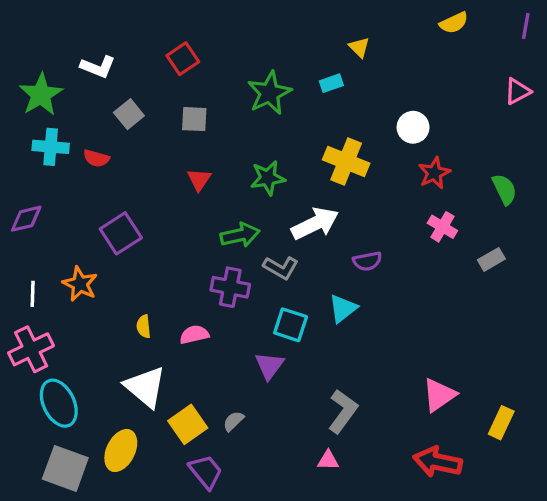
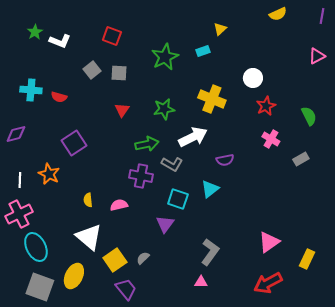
yellow triangle: (359, 47) -> (220, 29), turned 32
red square: (183, 59) -> (112, 36), turned -36
green star: (41, 95) -> (35, 32), moved, size x0.6
gray square: (129, 114) -> (92, 70), moved
red arrow: (438, 462) -> (268, 283), turned -40

